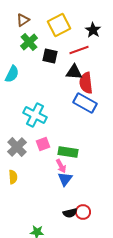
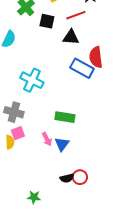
red semicircle: (86, 83) -> (96, 57), moved
pink square: (43, 144) -> (18, 133), moved
gray cross: (17, 147) -> (14, 112), turned -30
pink arrow: (61, 166) -> (47, 139), moved

